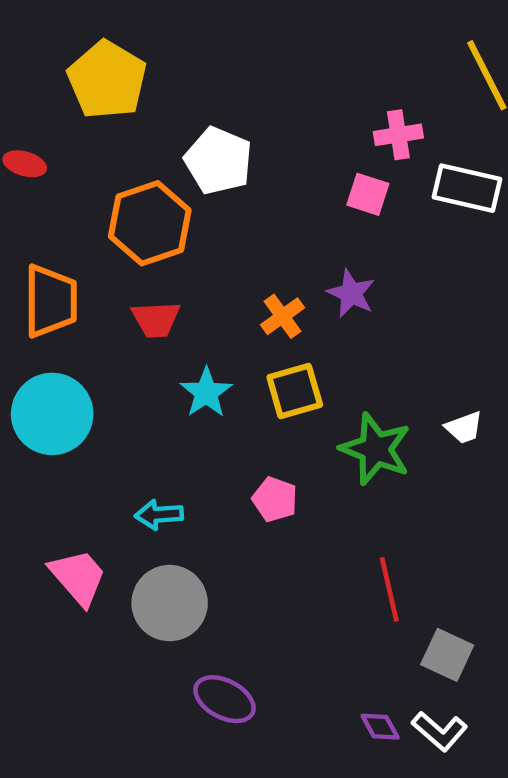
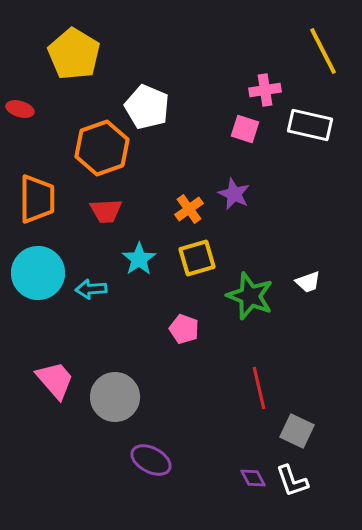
cyan arrow: (159, 515) -> (91, 289), moved
white L-shape: (440, 731) -> (292, 481), turned 30

